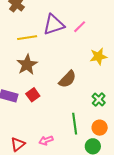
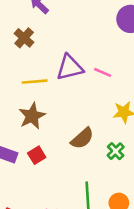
pink line: (80, 27) -> (103, 72), turned 64
green cross: (99, 100) -> (116, 151), moved

